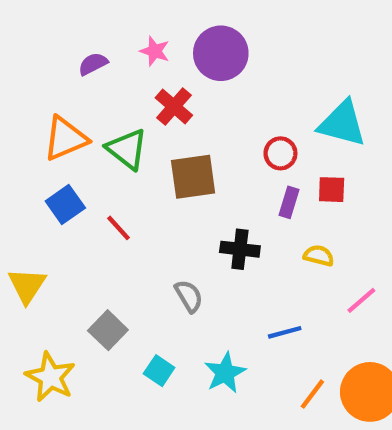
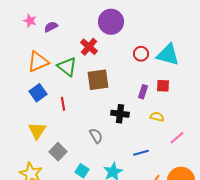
pink star: (155, 51) -> (30, 21), moved
red circle: (280, 153) -> (141, 54), moved
red line: (119, 228) -> (63, 104), turned 32
yellow triangle: (27, 285) -> (37, 131), moved

